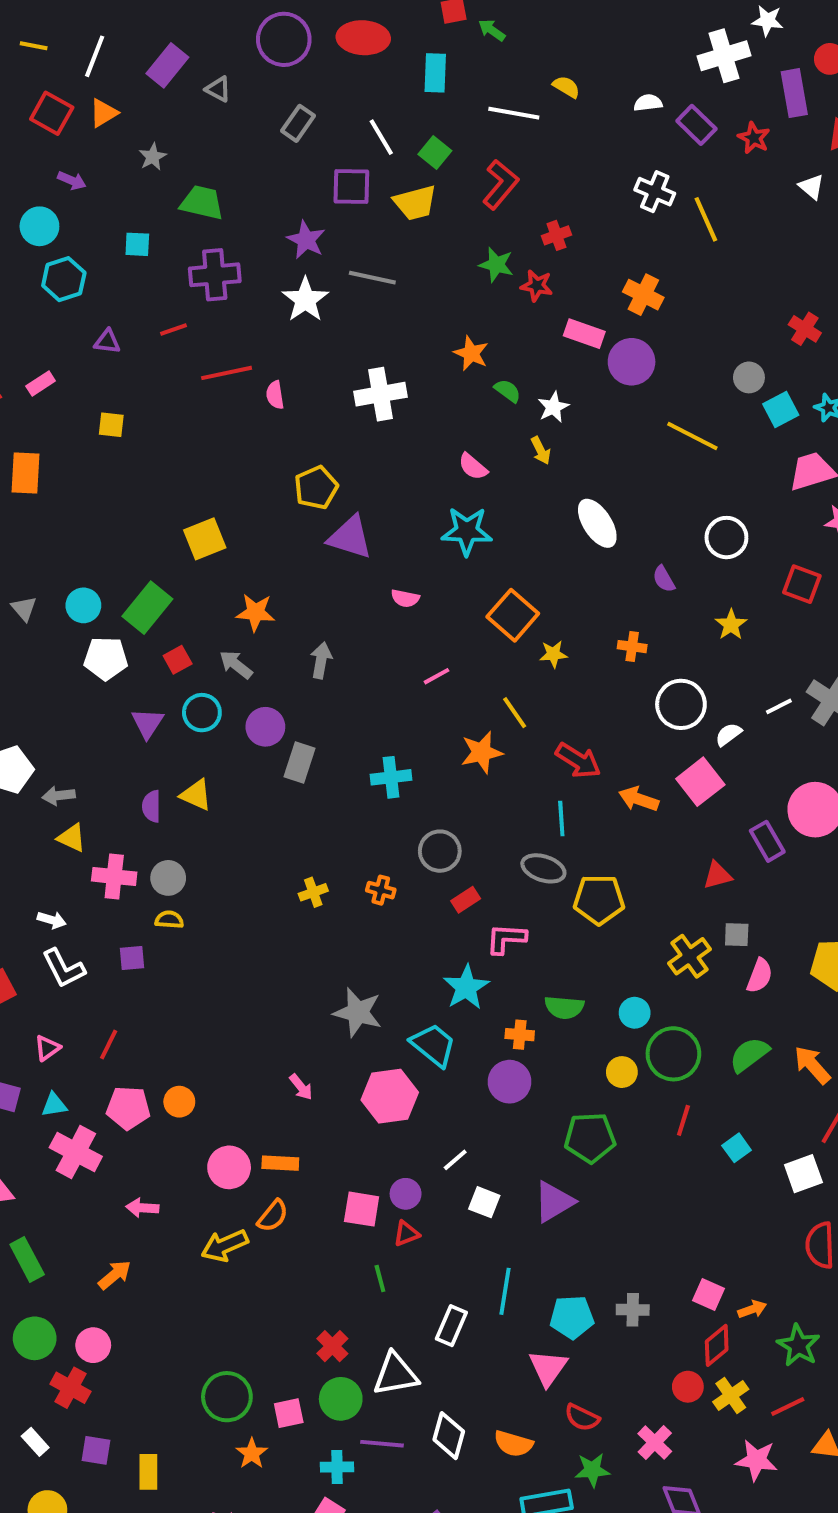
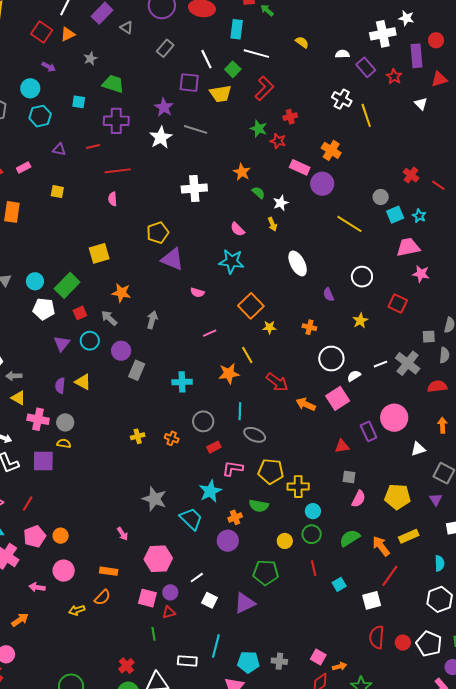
white line: (514, 113) -> (256, 54), moved
pink semicircle: (275, 395) -> (113, 199), moved
cyan line: (561, 818) -> (240, 411), moved
yellow pentagon: (599, 900) -> (271, 471), moved
yellow cross: (690, 956) -> (298, 487), moved, turned 30
purple square: (132, 958) -> (43, 461), size x1.6
cyan circle: (635, 1013) -> (313, 511), moved
orange cross: (520, 1035) -> (235, 517), turned -32
green circle: (673, 1054) -> (312, 534), size x0.7
pink hexagon: (390, 1096) -> (158, 559), moved
pink pentagon: (128, 1108) -> (35, 536), turned -30
red line: (683, 1120) -> (314, 568), turned -35
pink circle: (229, 1167) -> (64, 571), moved
yellow arrow: (225, 1246) -> (77, 610), size x0.7
white rectangle: (451, 1326) -> (187, 661), turned 66

